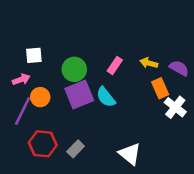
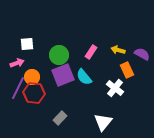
white cross: (175, 107) -> (115, 88), moved
red hexagon: (43, 144) -> (34, 93), moved
white triangle: (130, 154) -> (103, 122), turned 30

